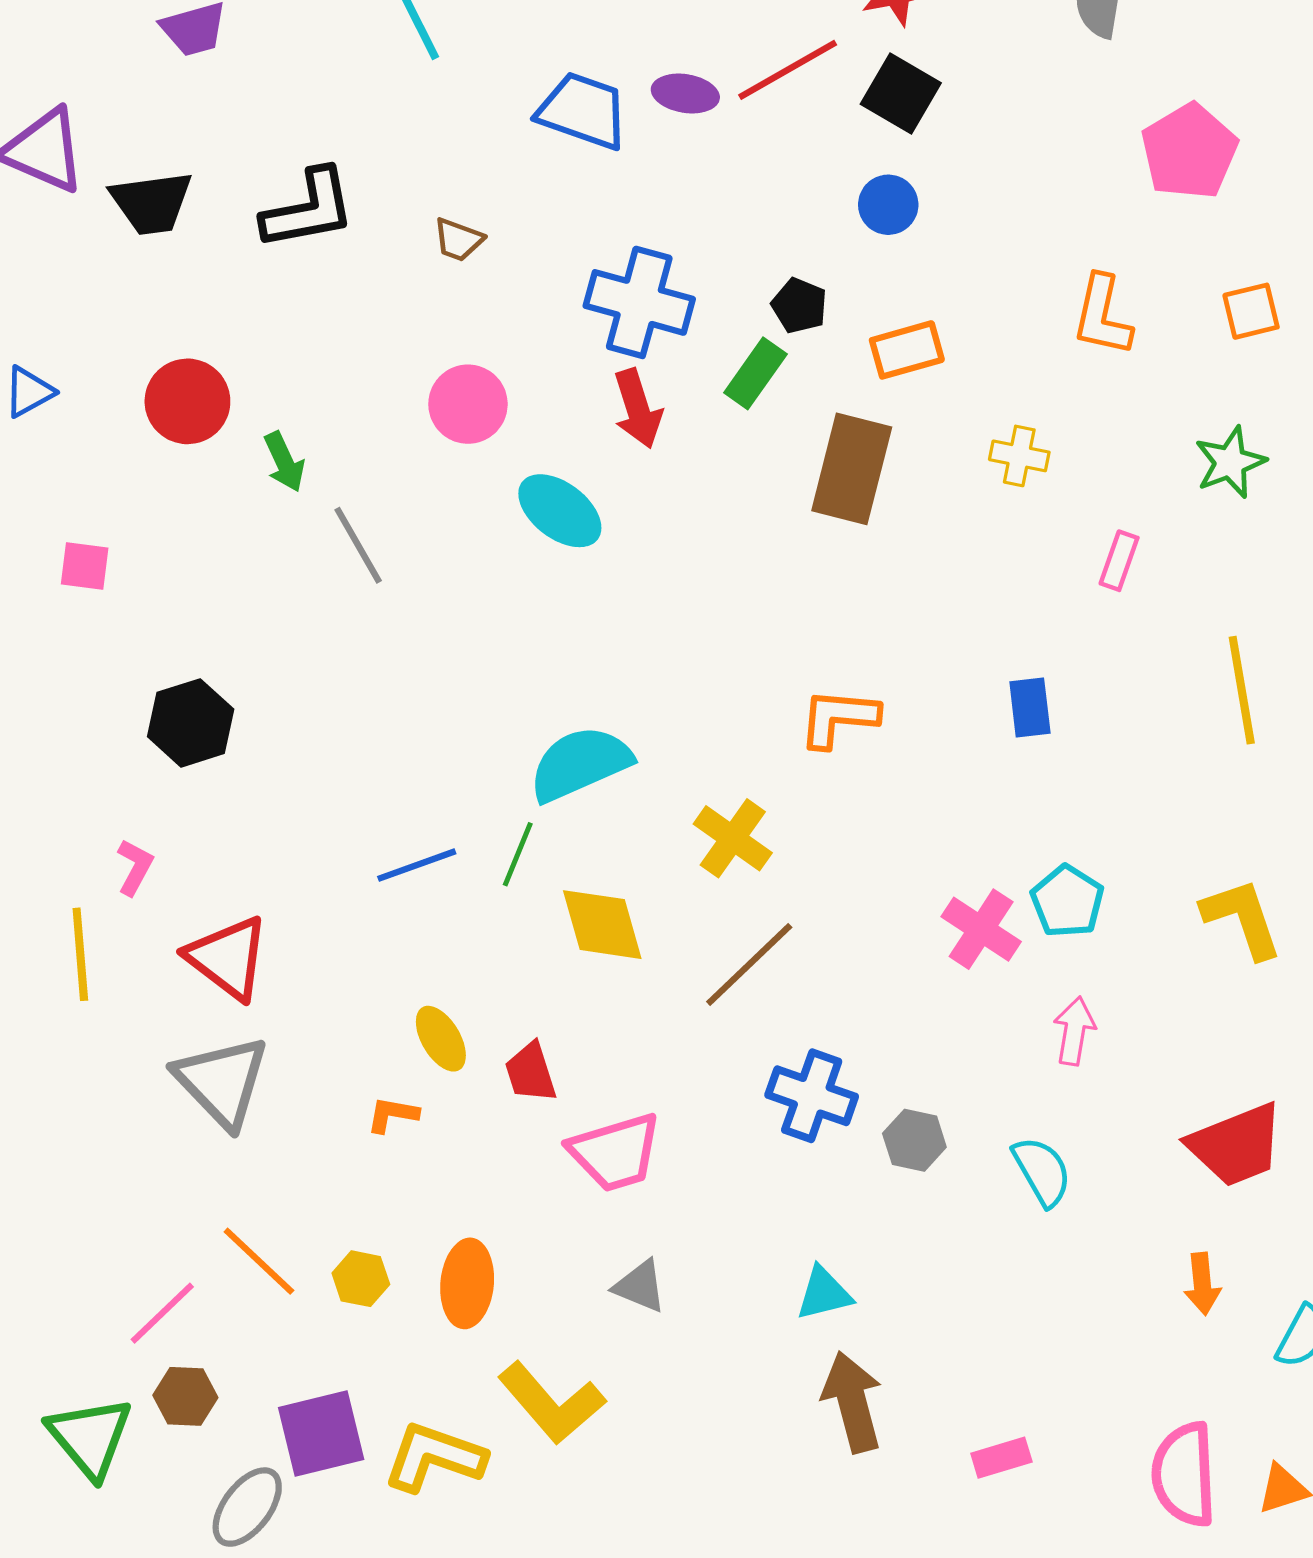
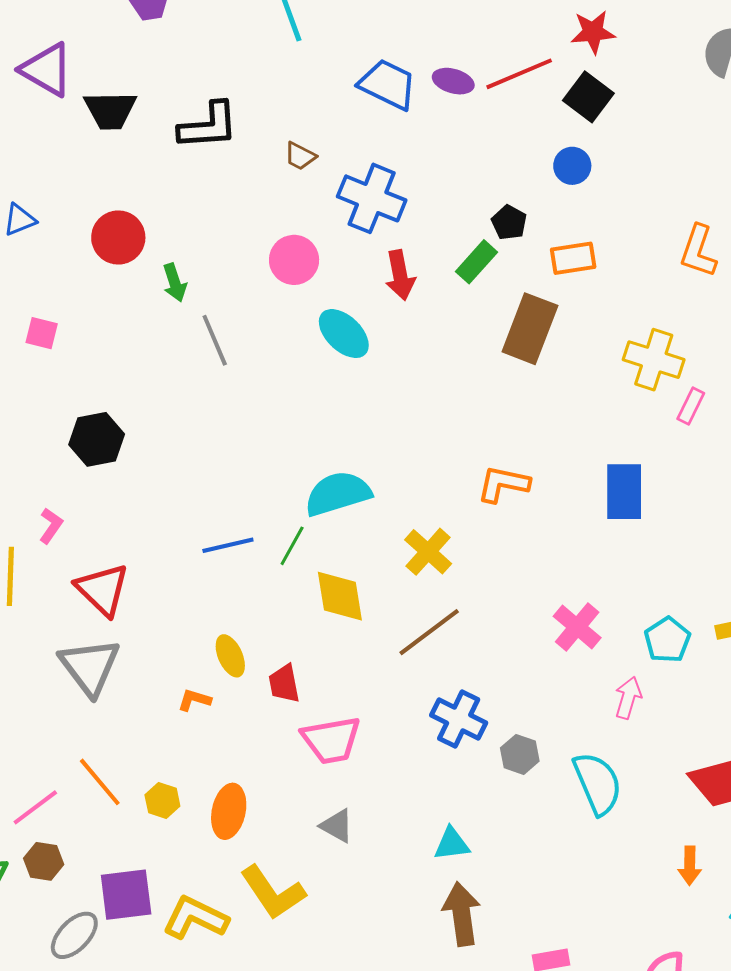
blue cross: (639, 302) -> (372, 198), moved
yellow cross: (1019, 456) -> (654, 360), moved, size x1.6
blue rectangle: (1030, 707) -> (624, 492), size x1.5
cyan pentagon: (1067, 901) -> (667, 640), moved
cyan semicircle: (1042, 1171) -> (598, 783), size x1.4

